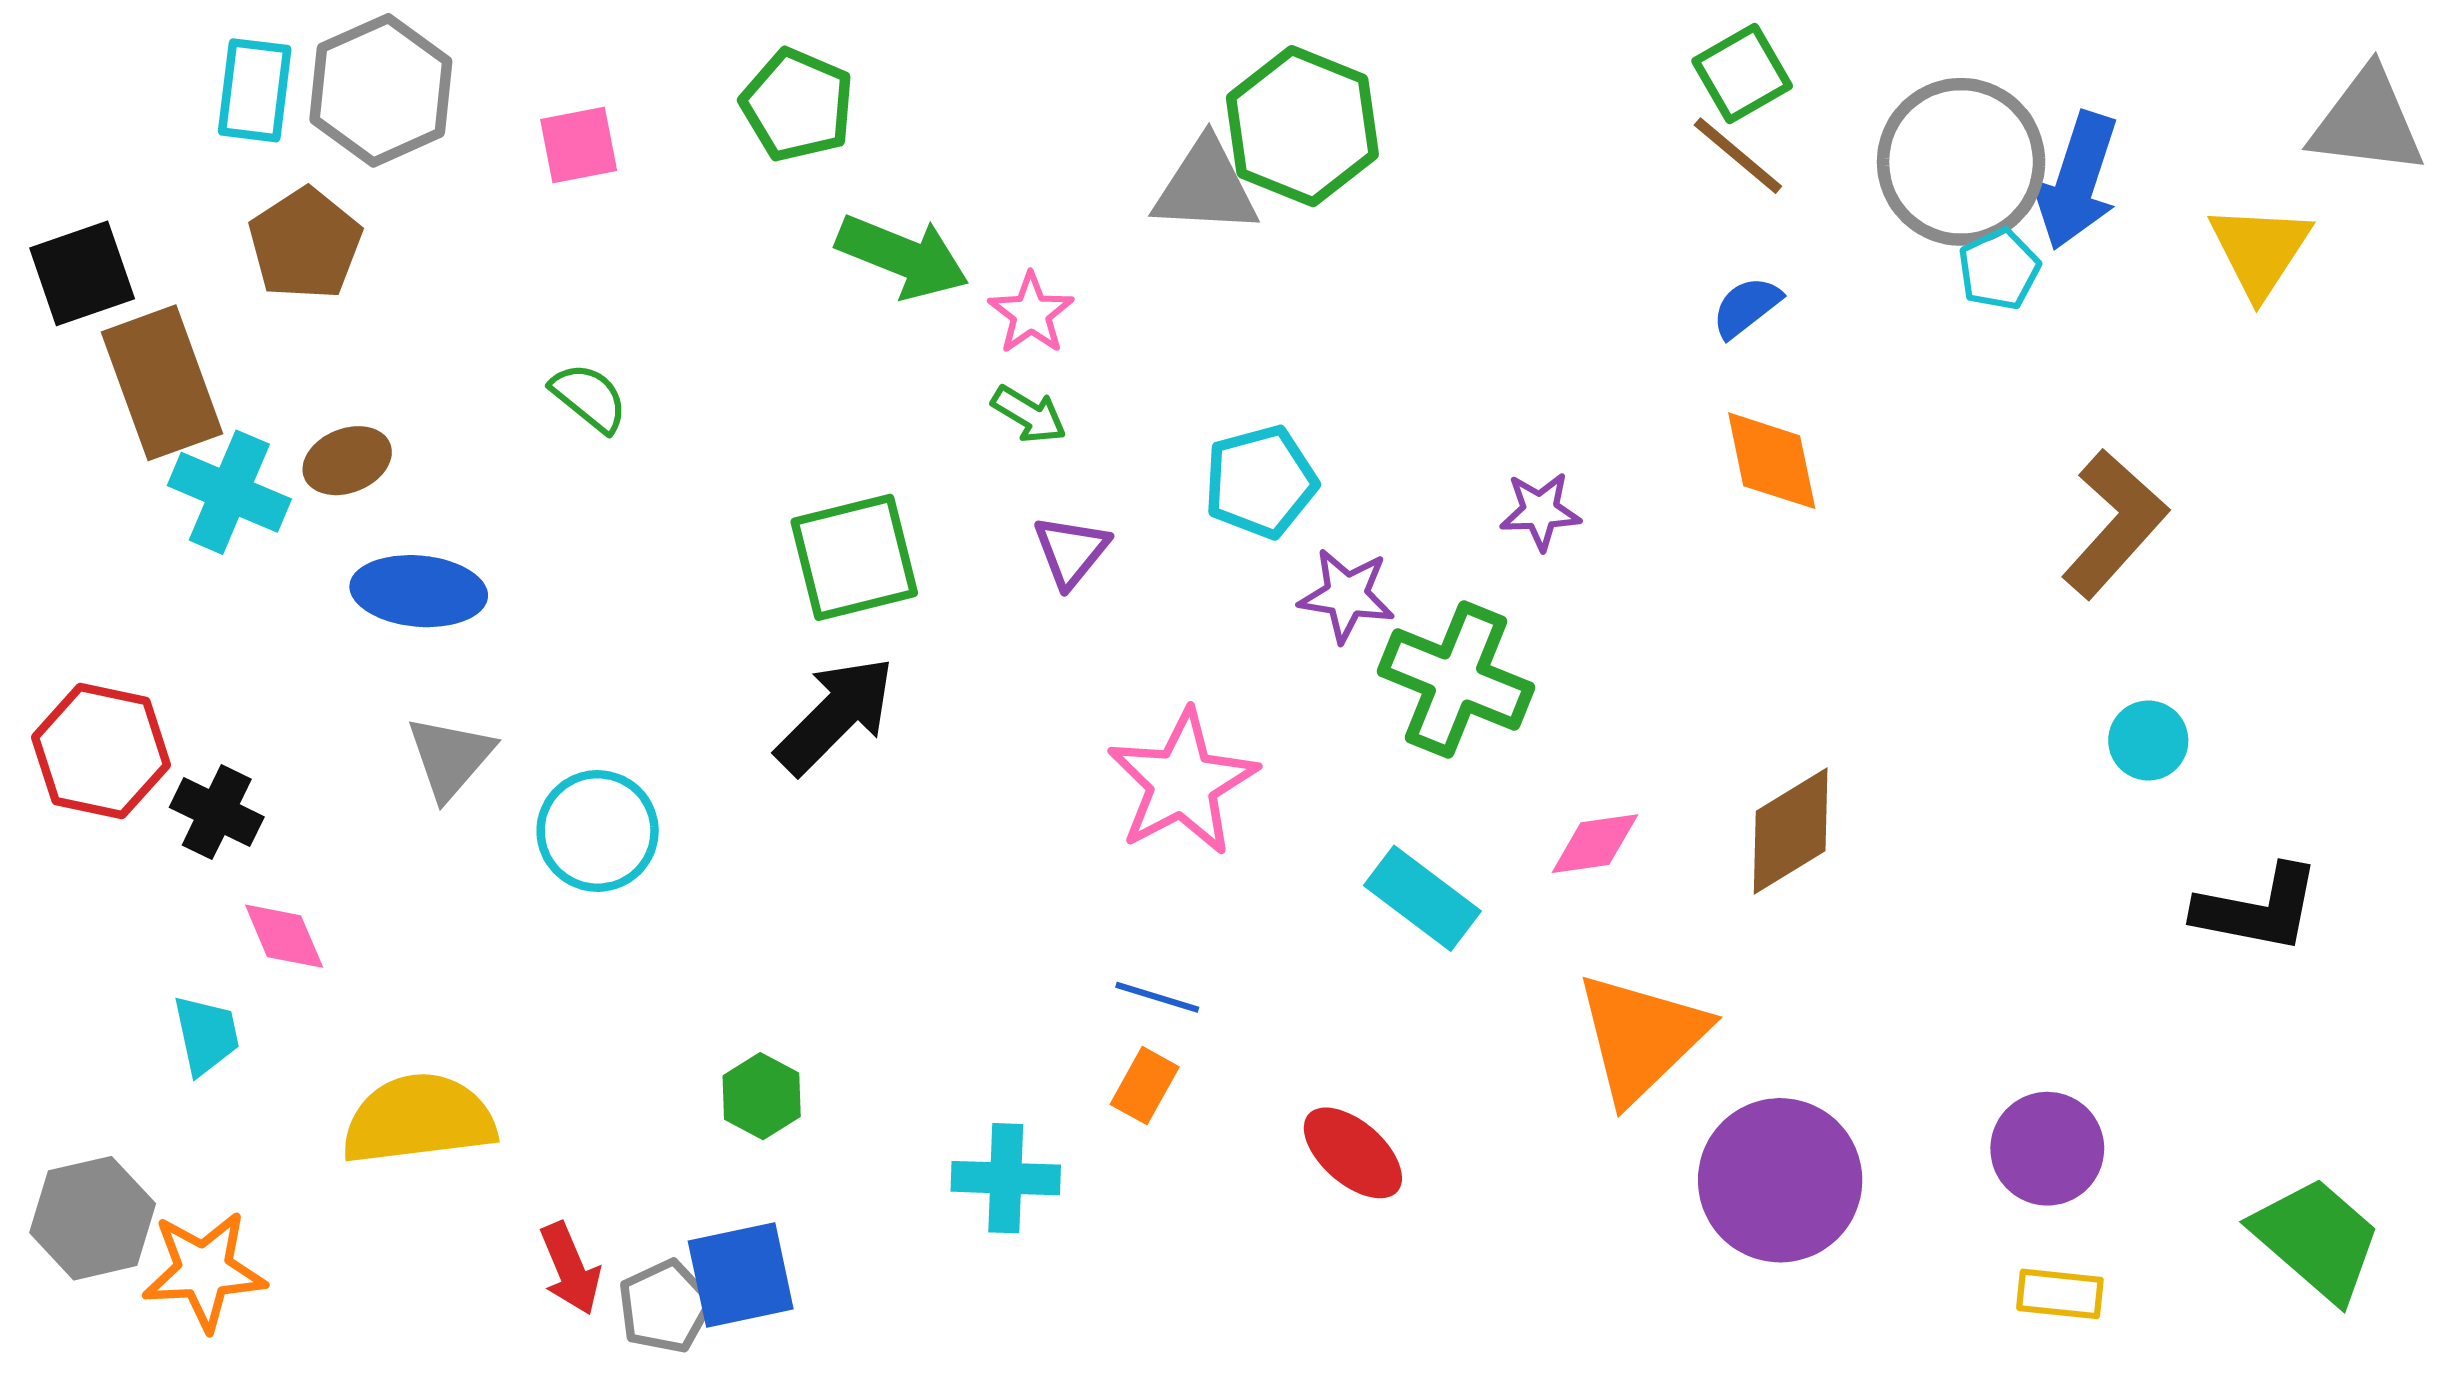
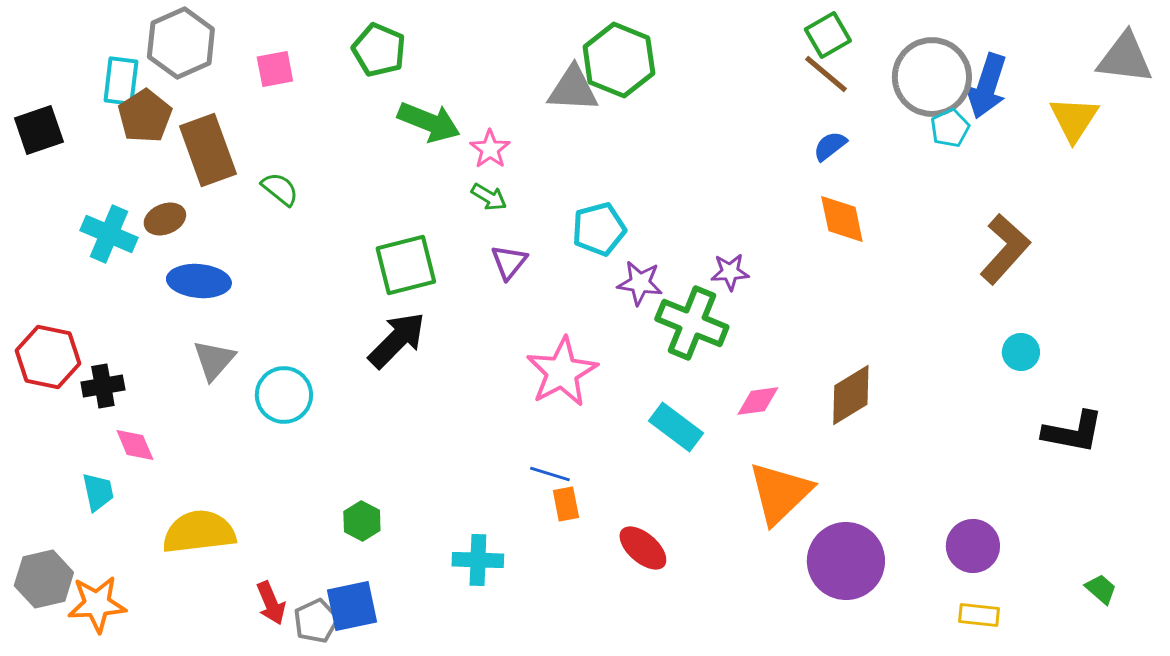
cyan rectangle: (255, 90) -> (121, 81), moved
brown rectangle: (162, 383) -> (208, 150), moved
purple star: (1540, 511) -> (730, 272), moved
black cross: (217, 812) -> (103, 386), turned -36
orange rectangle: (1145, 1086) -> (566, 504), moved, turned -40
green trapezoid: (2317, 1239) -> (1101, 589), size x0.5

